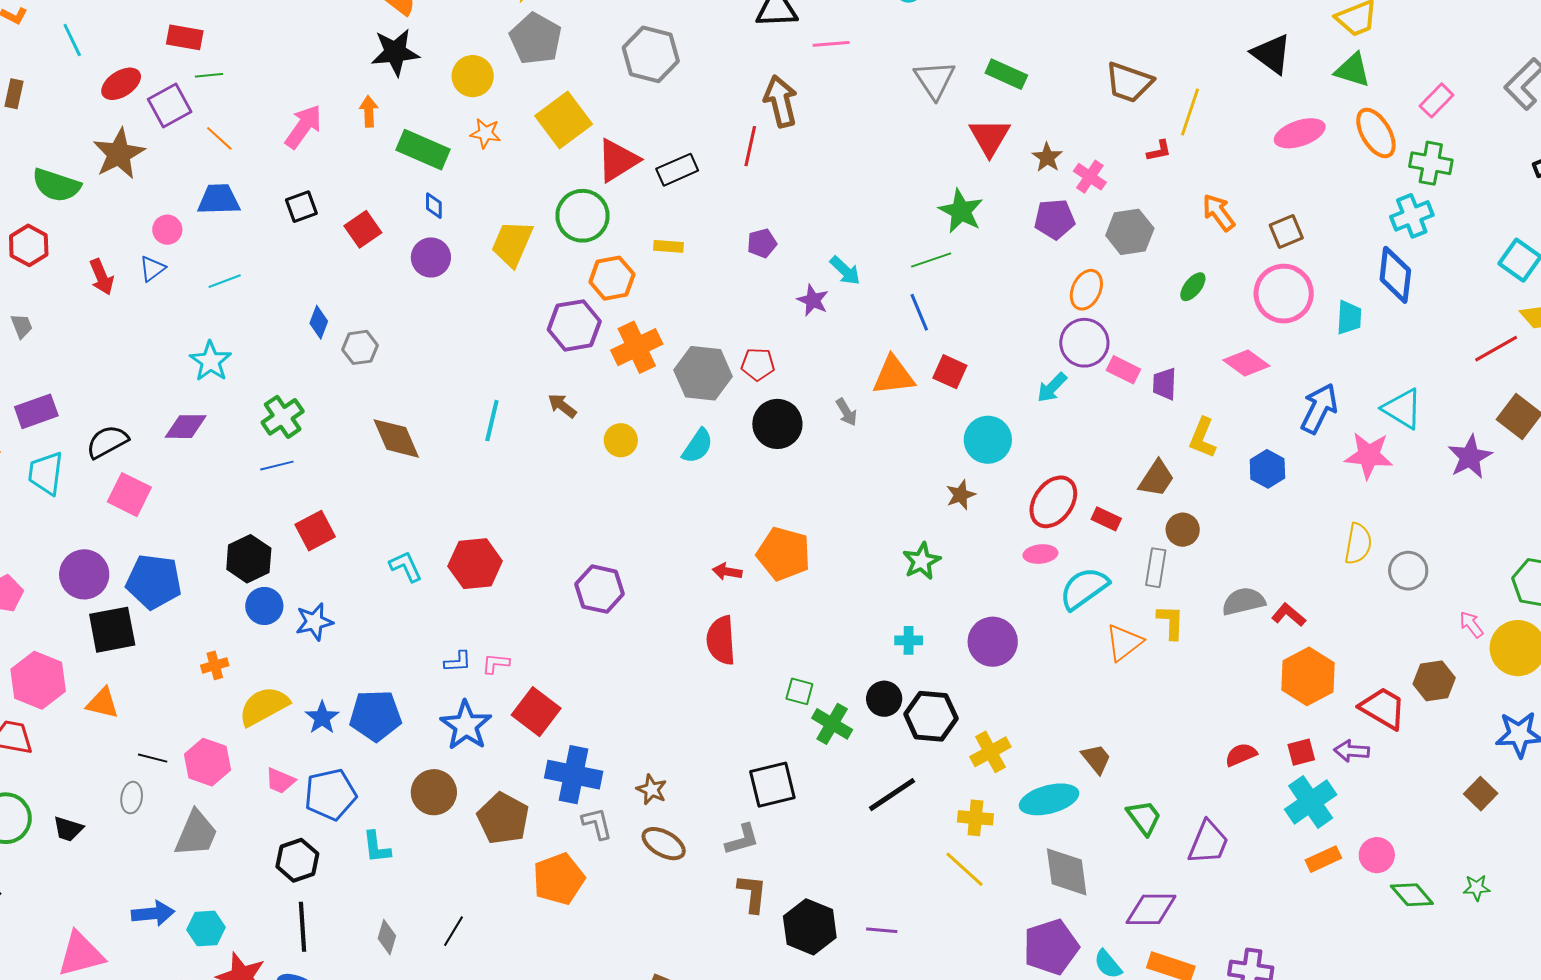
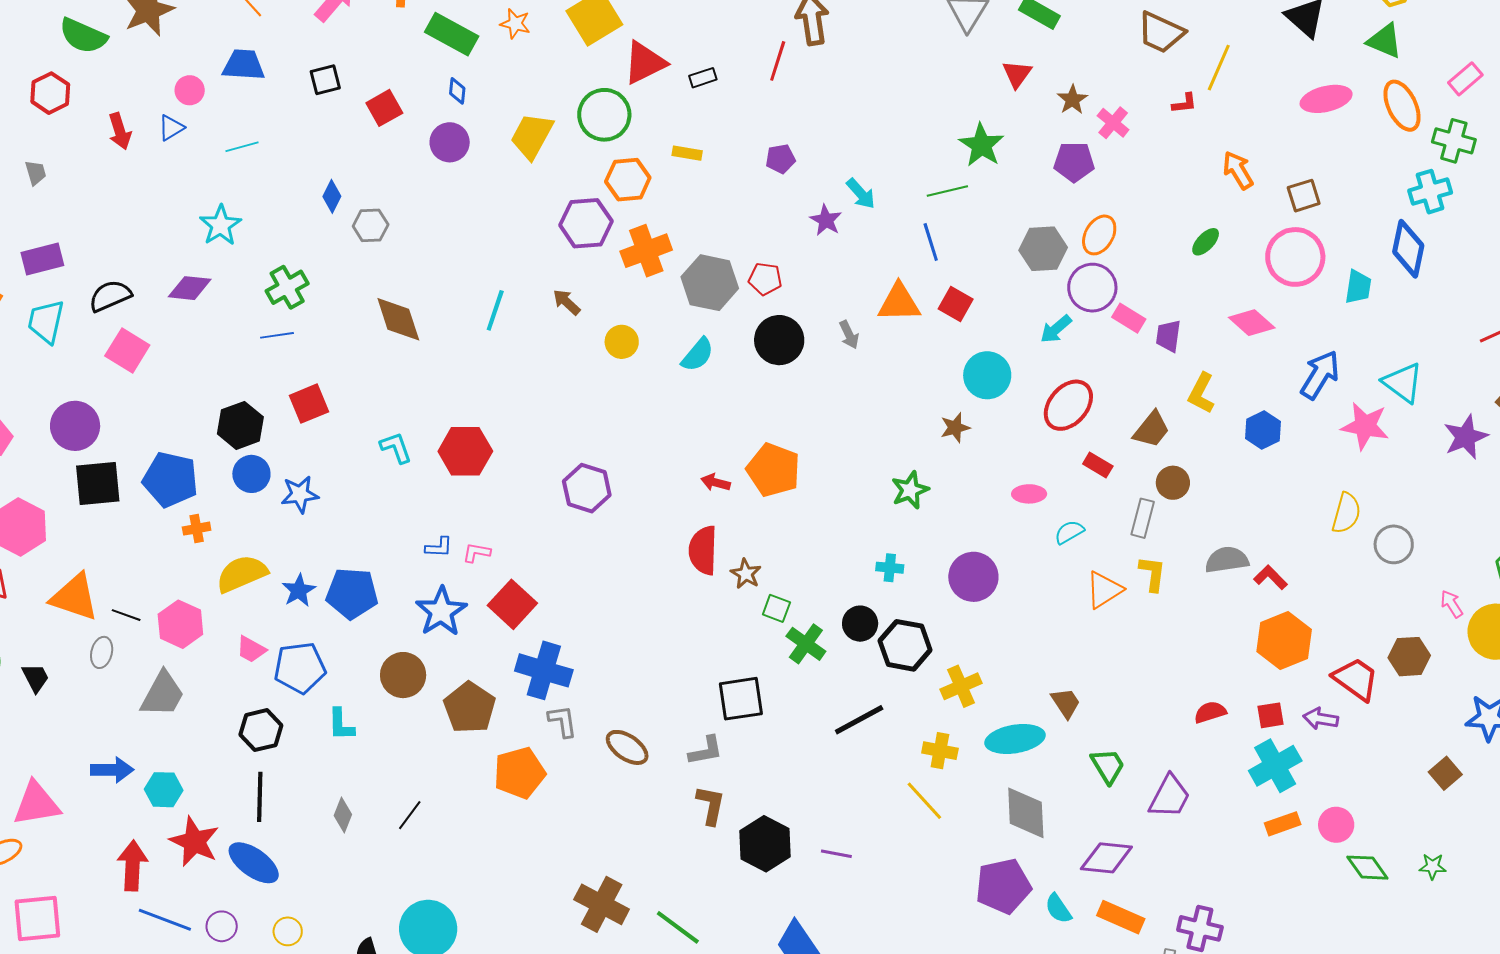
red triangle: (990, 137) -> (1017, 74), size x0.7
black rectangle: (677, 170) -> (703, 78), size x0.7
gray hexagon: (1130, 232) -> (1043, 249), moved
red ellipse: (1053, 502) -> (1068, 405), moved
blue pentagon: (154, 582) -> (170, 480), moved
cyan semicircle: (1084, 588) -> (1069, 532), size x0.6
orange triangle: (103, 703) -> (74, 597), moved, size x1.5
brown star: (652, 790) -> (746, 574), moved
black trapezoid: (68, 829) -> (35, 678), turned -140

